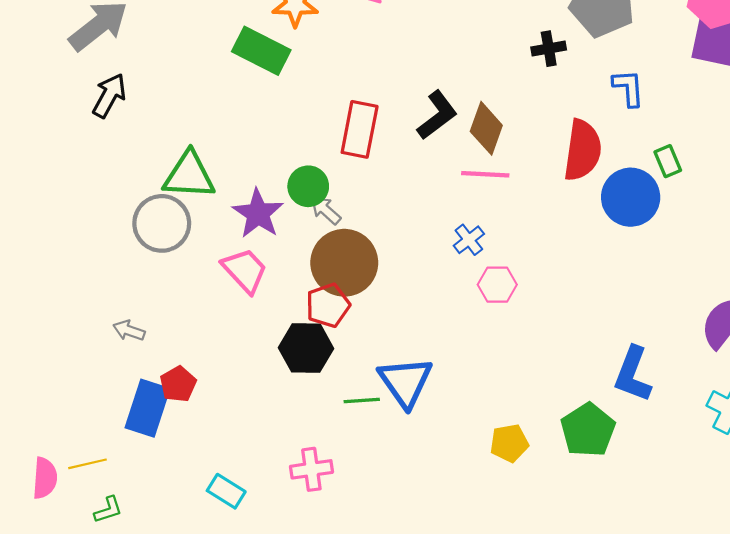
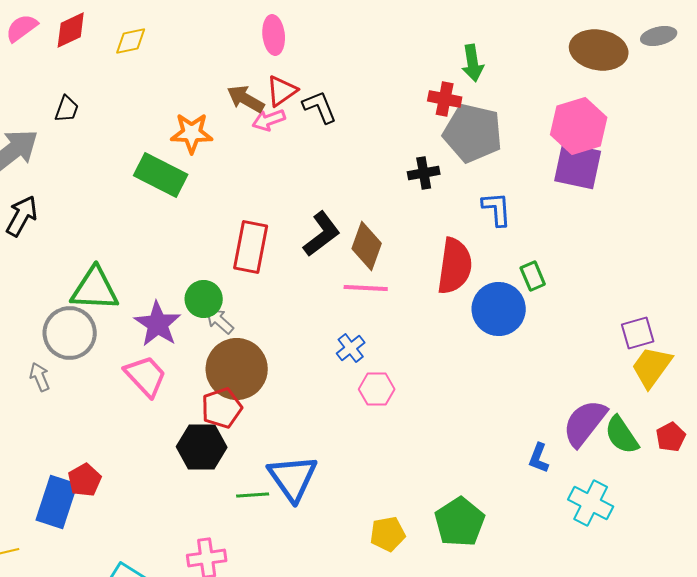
gray arrow: (129, 331) -> (40, 377), moved, turned 48
blue L-shape: (633, 374) -> (539, 458), moved, size x0.6

